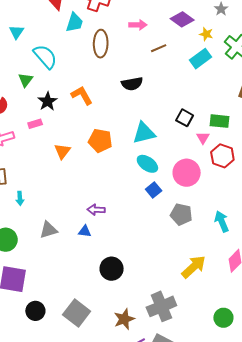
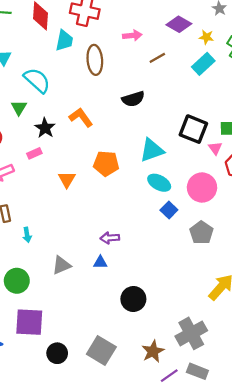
black square: (185, 118) -> (193, 129), size x1.5
gray pentagon: (181, 214) -> (201, 233), turned 30

